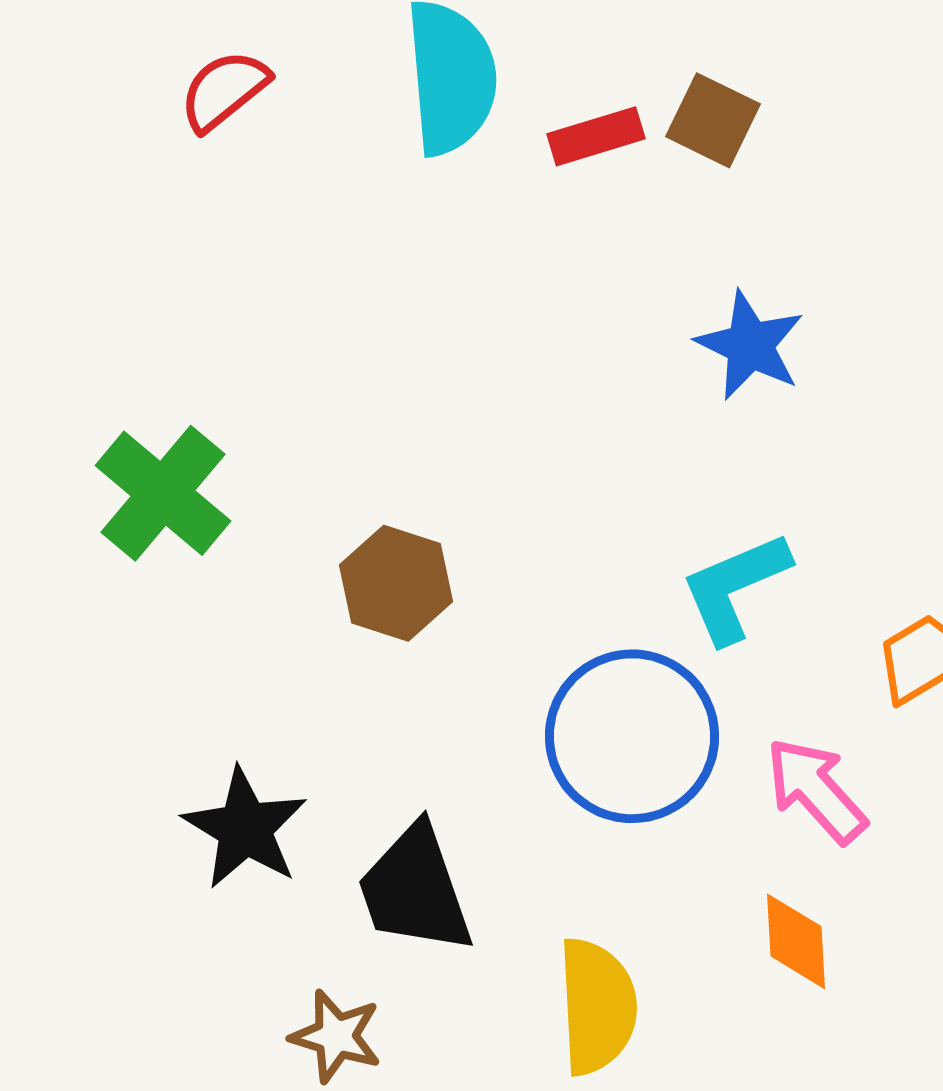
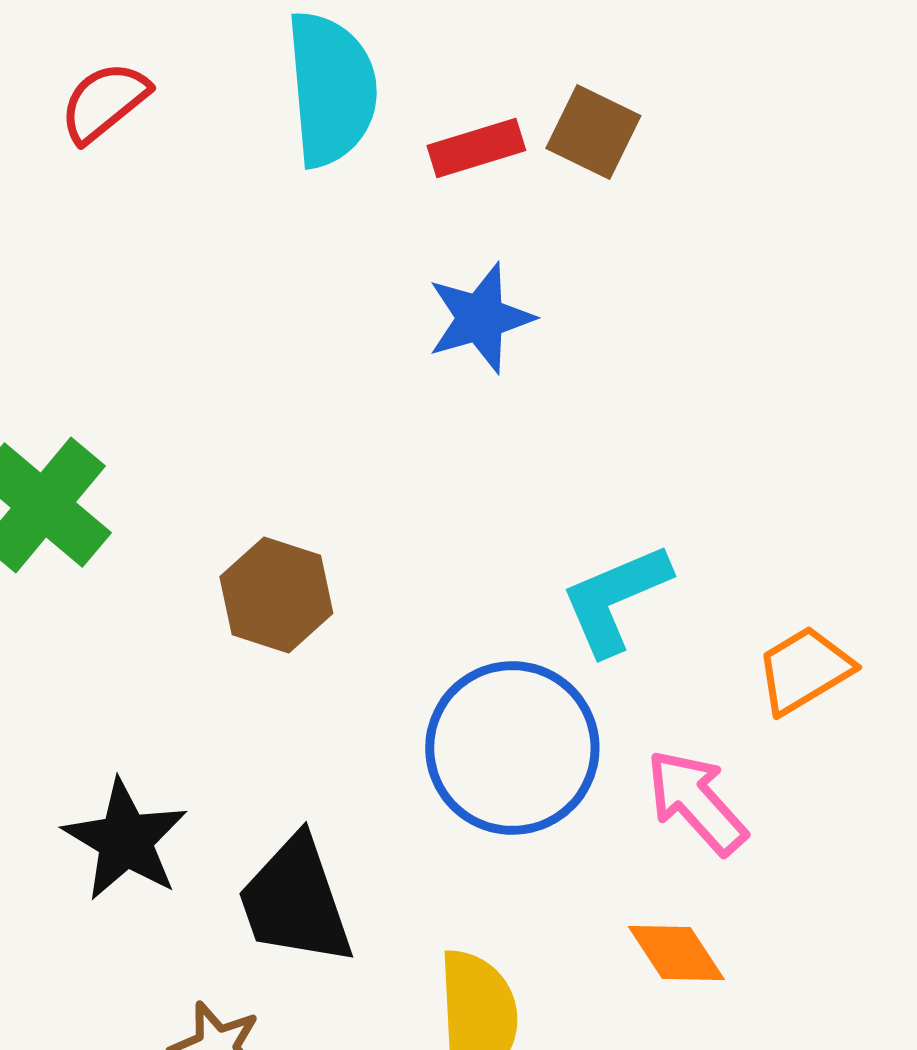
blue star: (750, 345) -> (480, 318), moved, turned 30
orange diamond: (796, 941) -> (676, 953), turned -30

